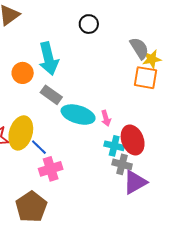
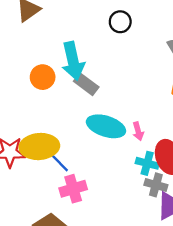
gray rectangle: (51, 95) -> (86, 84), moved
yellow ellipse: (21, 133) -> (39, 147), turned 68

